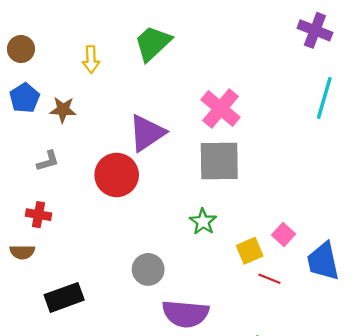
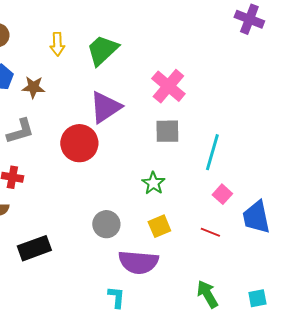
green trapezoid: (153, 43) -> (102, 50), moved
cyan line: (324, 98) -> (212, 152), moved
gray L-shape: (48, 161) -> (20, 131), size x1.4
gray square: (219, 161) -> (167, 131), size x0.7
yellow square: (250, 251) -> (159, 226), moved

